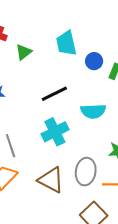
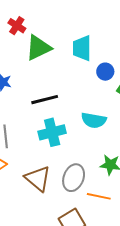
green triangle: (24, 52) -> (38, 48), size x1.6
black line: (54, 94) -> (45, 100), moved

